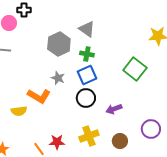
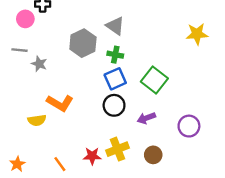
green square: (135, 69) -> (154, 80), moved
gray star: (58, 78) -> (39, 64), moved
purple circle: (151, 129) -> (189, 126), moved
red star: (57, 142) -> (92, 156), moved

